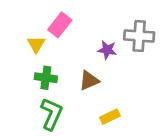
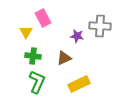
pink rectangle: (60, 25) -> (43, 18), turned -66
yellow rectangle: (110, 117) -> (79, 84), size x1.5

